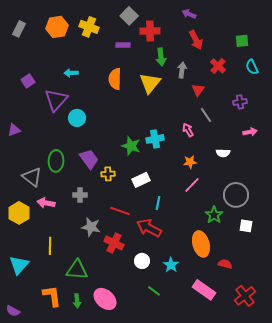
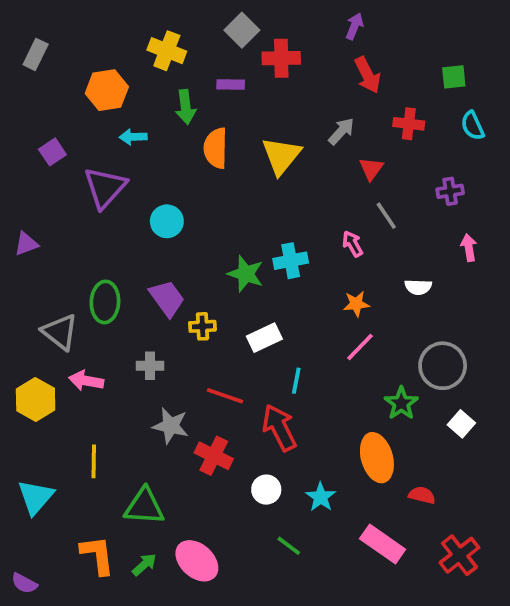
purple arrow: (189, 14) -> (354, 26), turned 88
orange hexagon: (57, 27) -> (107, 90), moved
green arrow: (161, 57) -> (186, 107), moved
red cross: (218, 66) -> (409, 124), turned -35
gray arrow: (182, 70) -> (341, 131), turned 35
cyan circle: (77, 118) -> (167, 221), moved
pink arrow: (250, 132) -> (469, 248), turned -88
white square: (246, 226) -> (461, 424), turned 32
red arrow: (149, 228) -> (279, 428), turned 35
green arrow: (77, 301) -> (144, 565), turned -128

